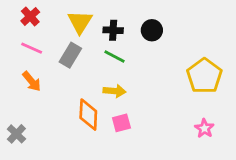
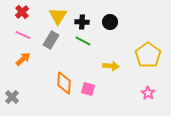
orange arrow: (32, 81) -> (23, 59), turned -91
yellow arrow: (115, 91) -> (111, 66), moved
pink square: (121, 123) -> (88, 89), turned 32

